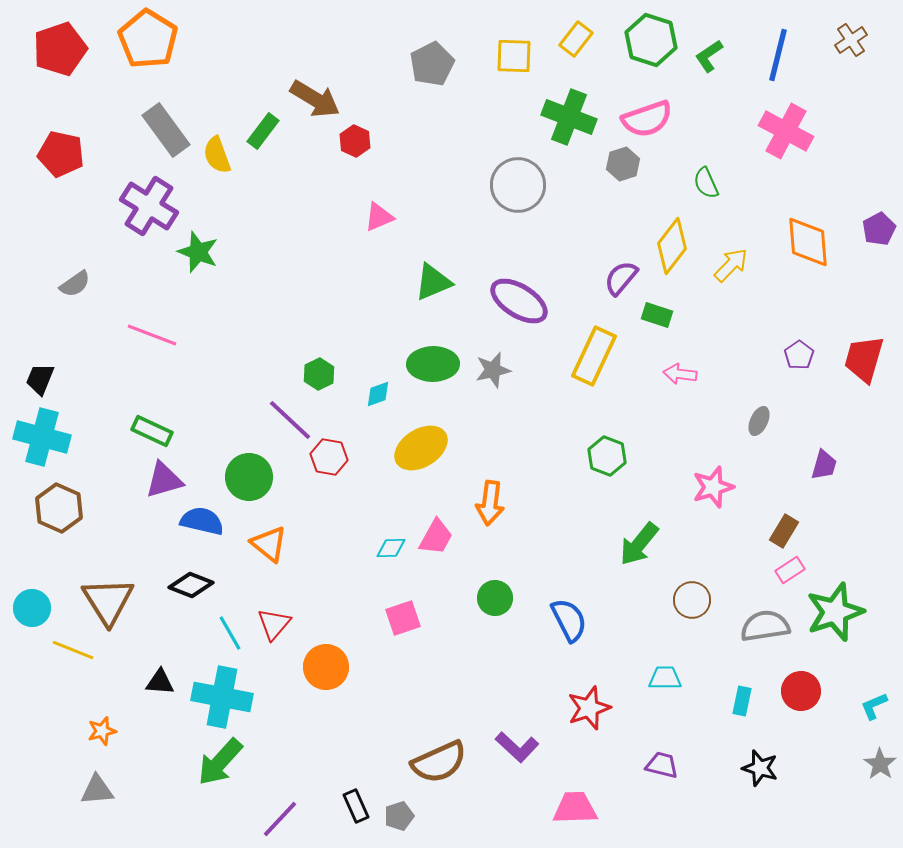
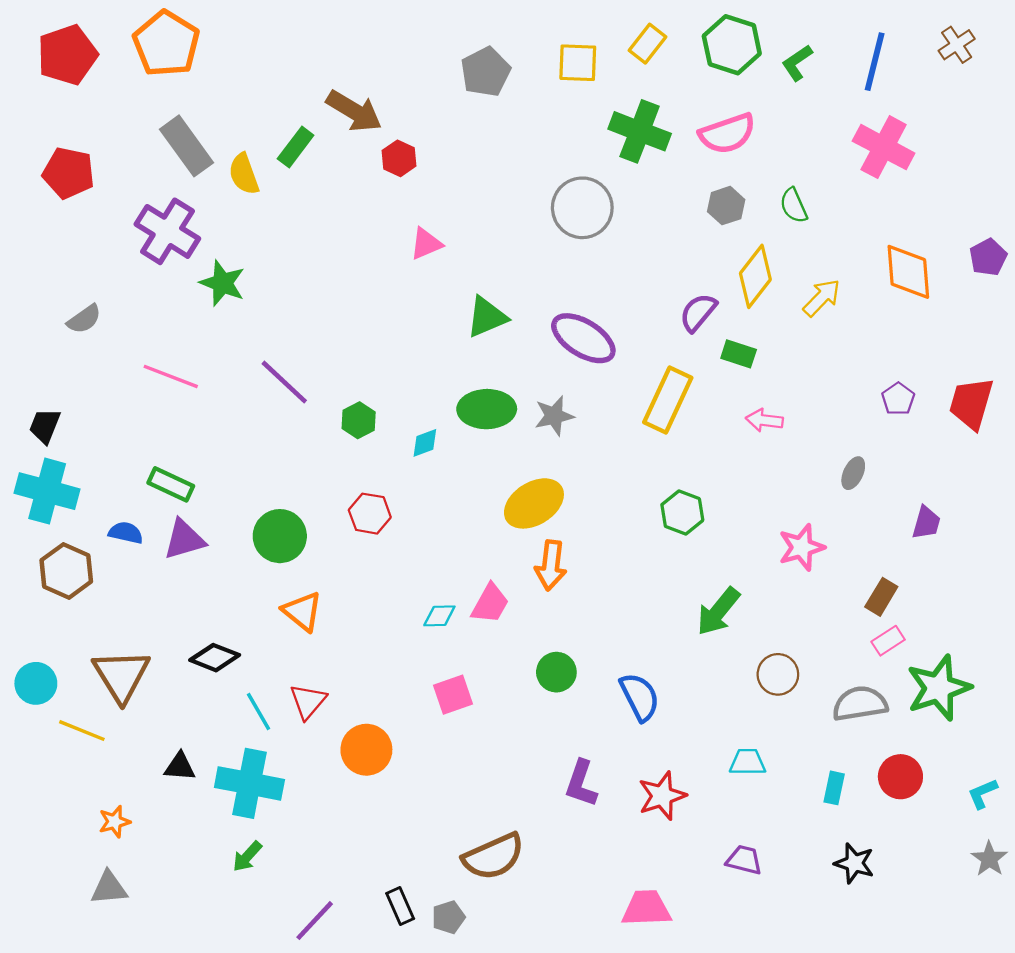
gray hexagon: (623, 164) -> (726, 206), moved
purple line: (290, 420) -> (284, 382), moved
yellow ellipse: (421, 448) -> (534, 503), moved
blue semicircle: (202, 521) -> (126, 533), moved, size x0.7
purple L-shape: (517, 747) -> (581, 783), moved, turned 66
green arrow: (220, 762) -> (247, 857), size x0.6

